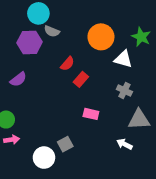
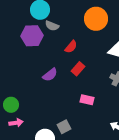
orange circle: (101, 37) -> (96, 19), moved
red semicircle: (67, 64) -> (71, 47), moved
purple semicircle: (18, 79) -> (50, 75), moved

